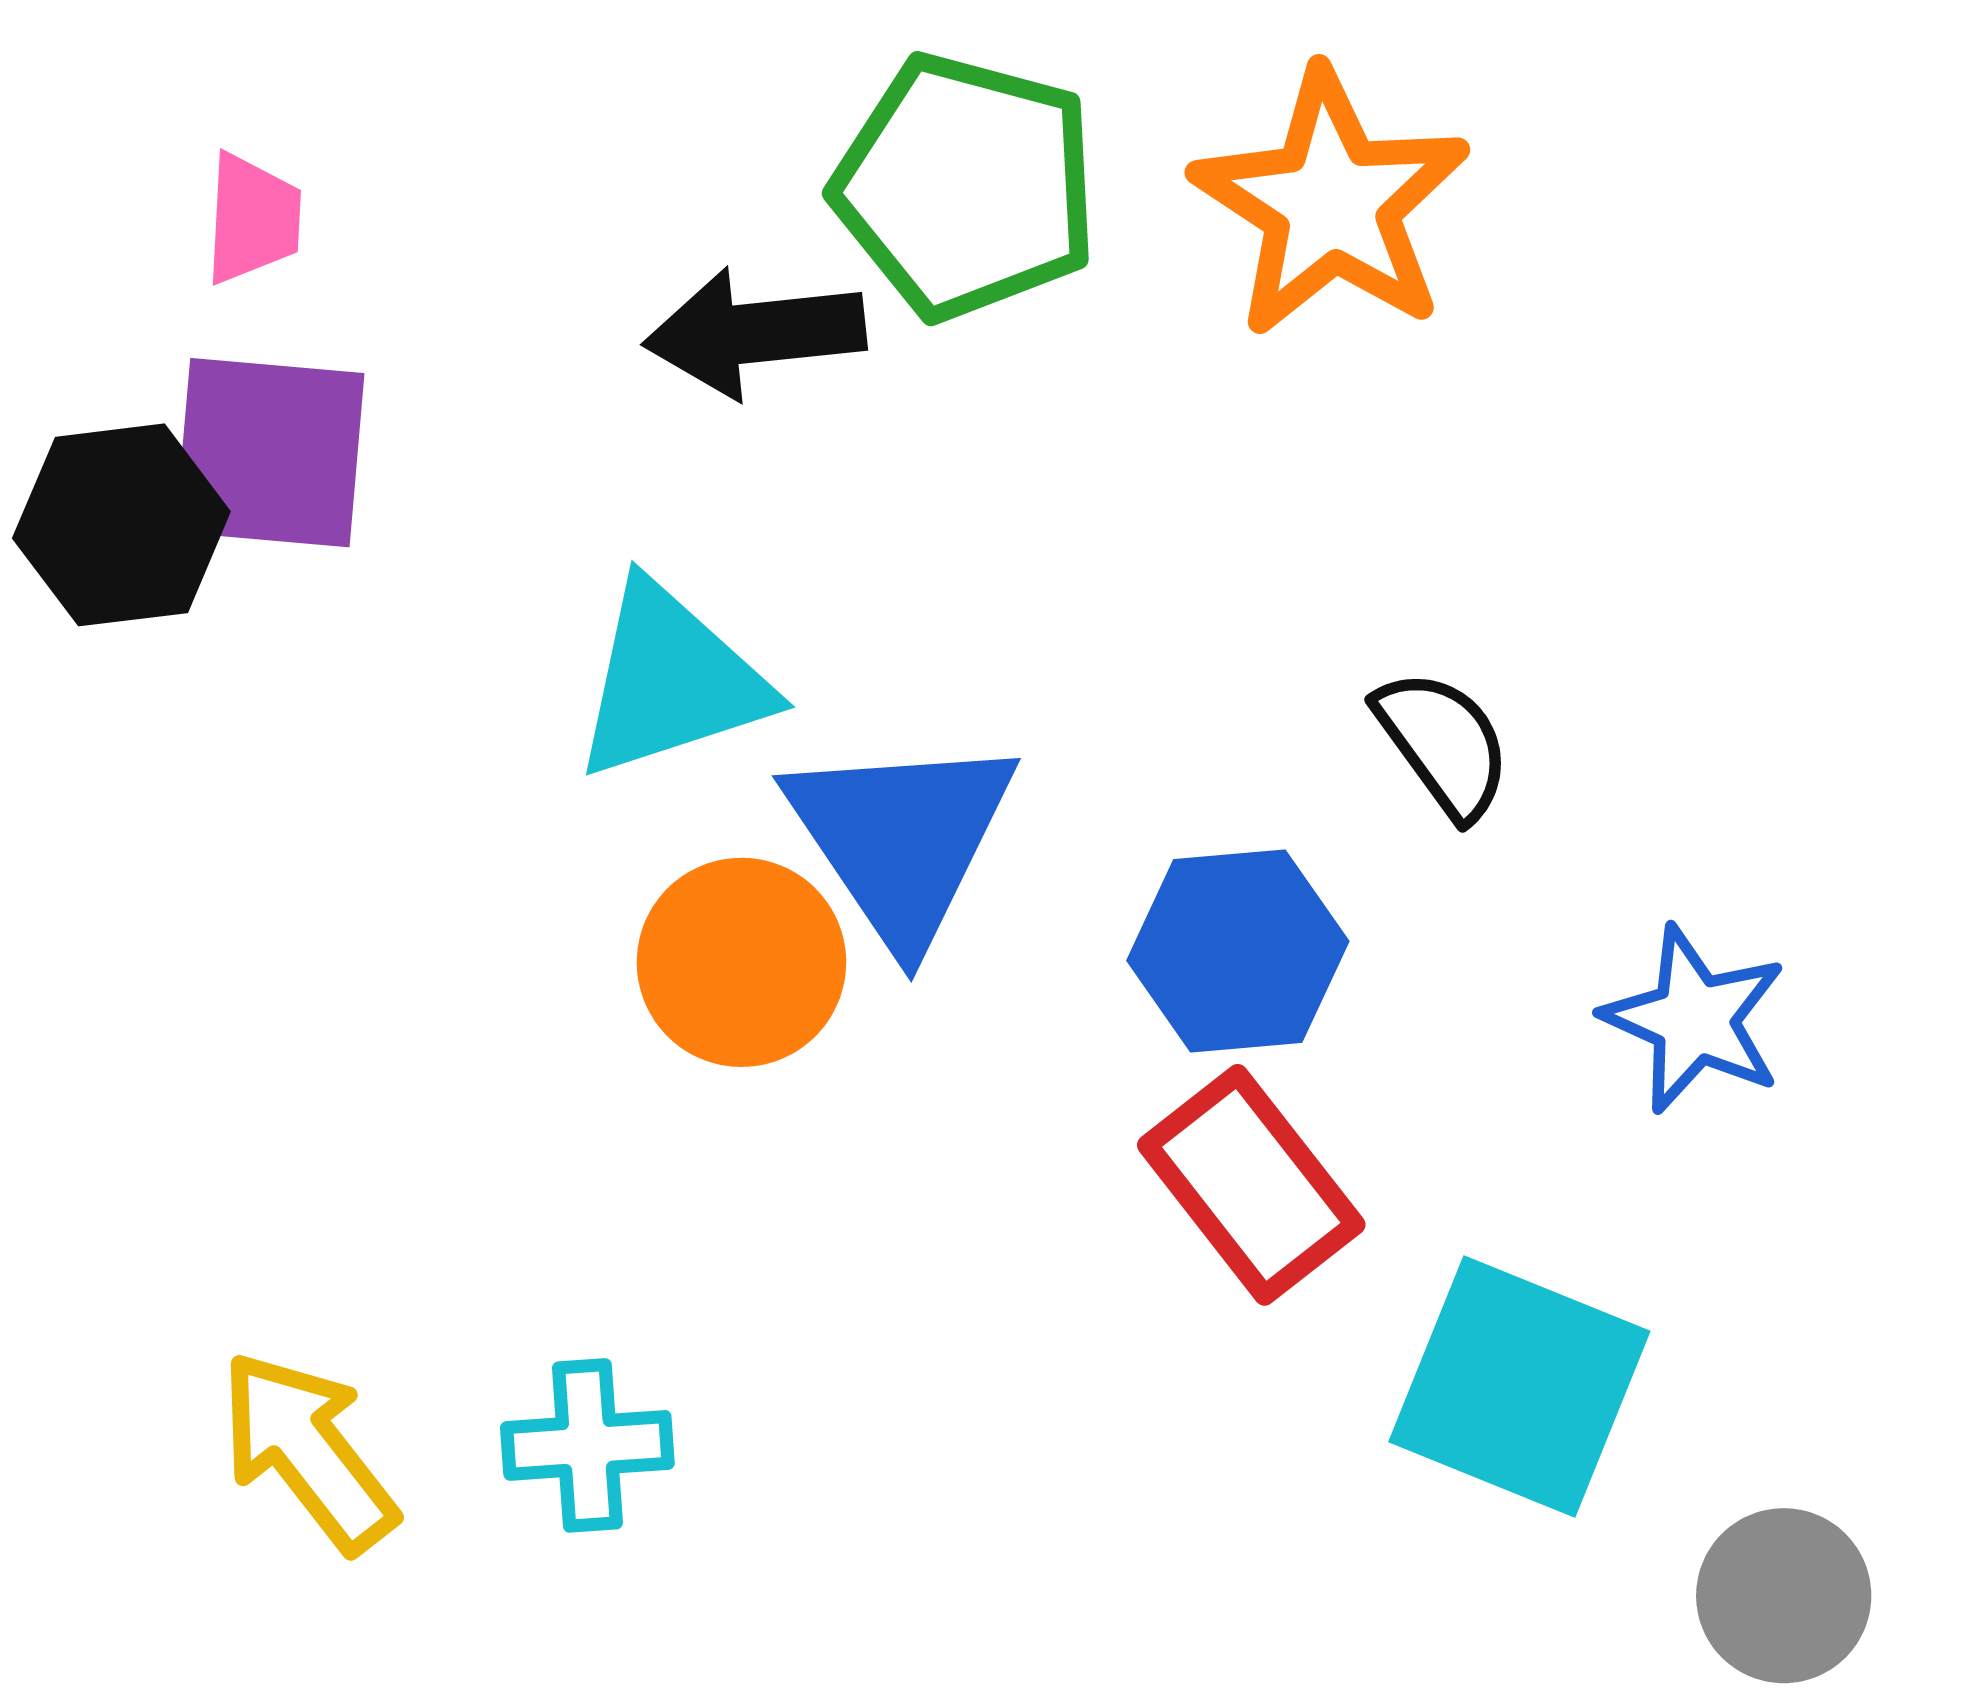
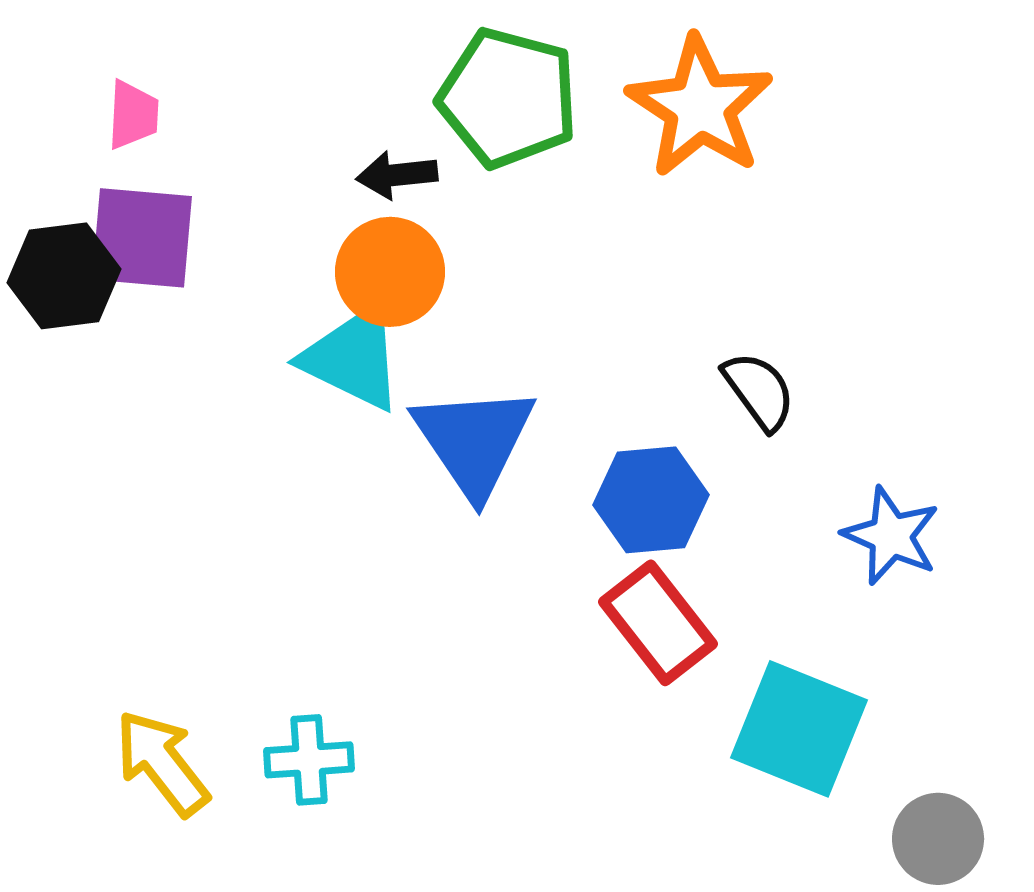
black arrow: (755, 333) -> (397, 175), size x0.7
cyan triangle: (671, 681) -> (353, 358), turned 44
orange circle: (741, 962) -> (390, 272), moved

